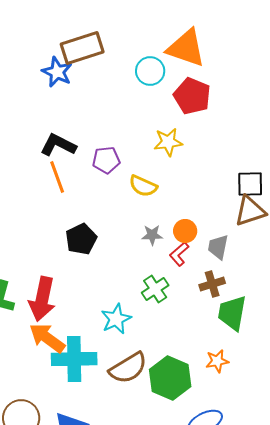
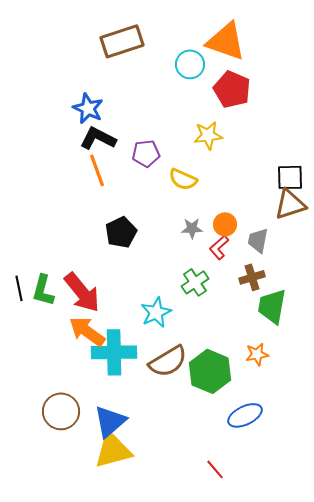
blue star: (57, 72) -> (88, 108), moved
red arrow: (42, 299) -> (82, 292), turned -51

